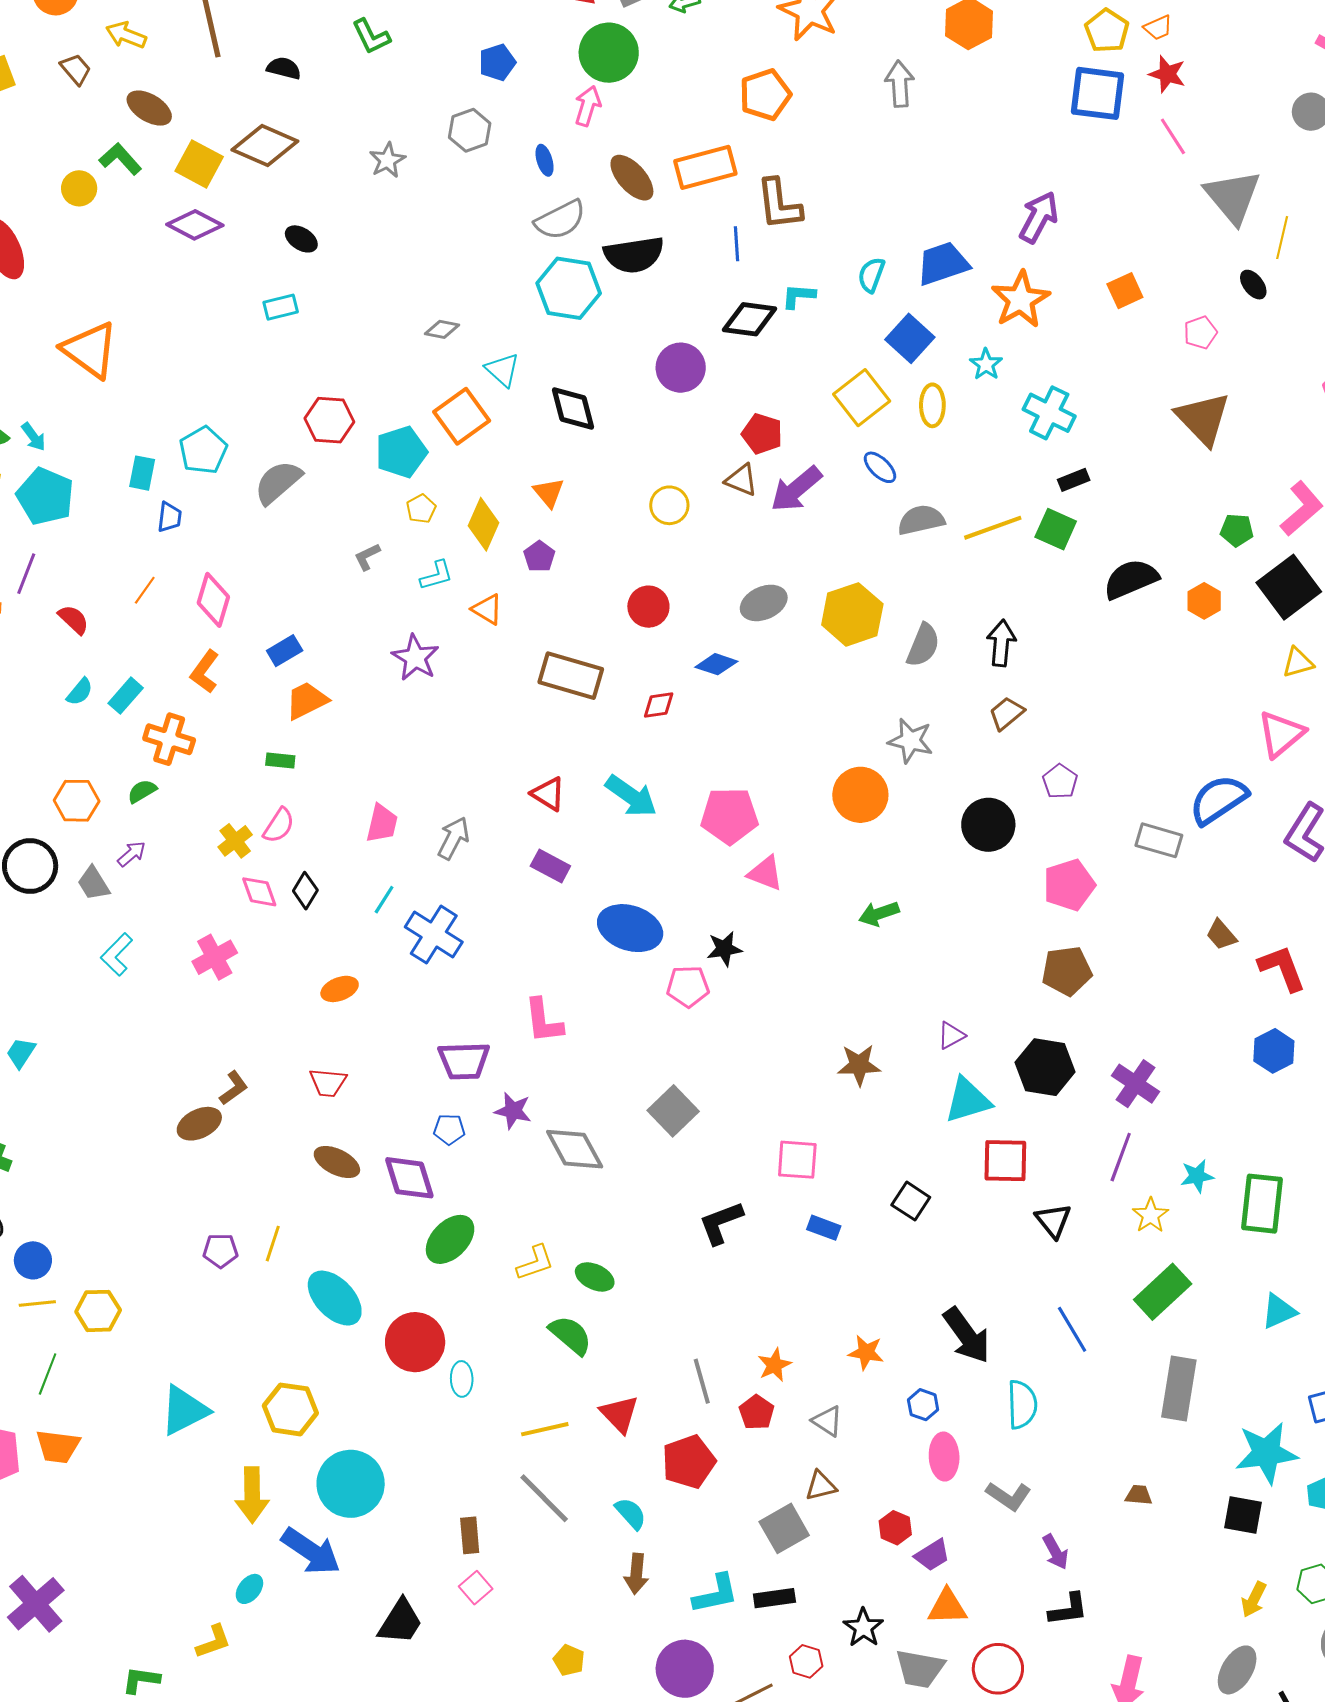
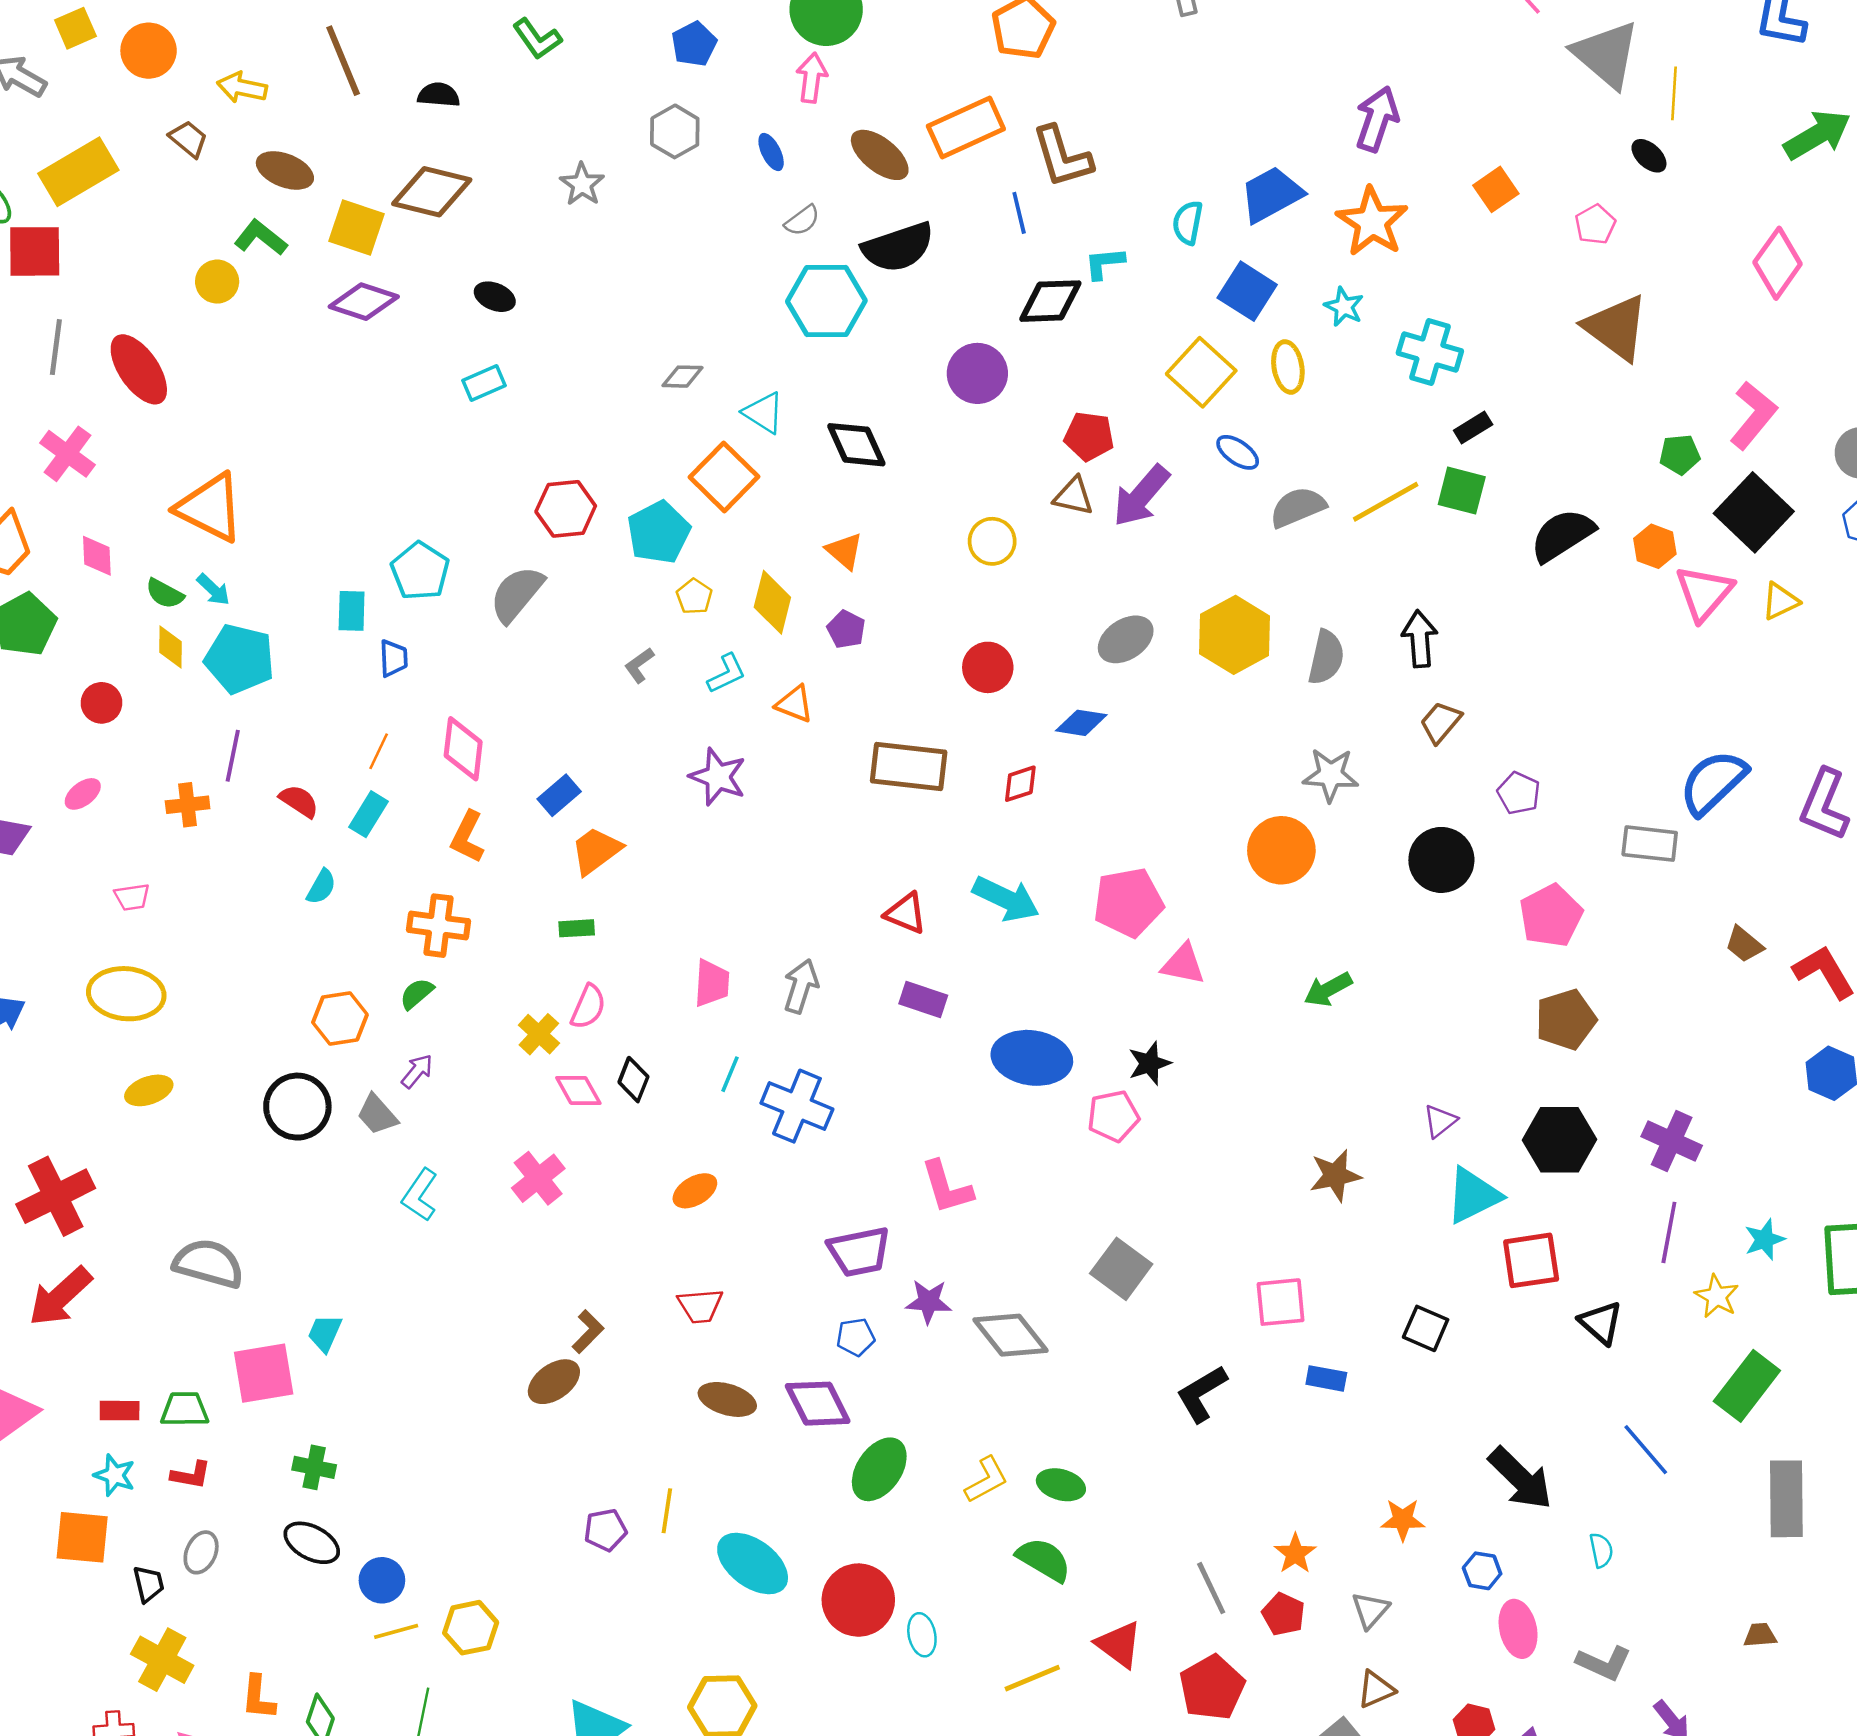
gray semicircle: (560, 220) -> (802, 221), size x0.6
orange triangle: (90, 350) -> (210, 508), moved
cyan rectangle: (126, 696) -> (368, 814), moved
pink triangle: (1281, 734) -> (1704, 593), moved
cyan semicircle: (1022, 1404) -> (1601, 1550), size x0.6
gray triangle: (827, 1421) -> (1370, 1610), turned 48

